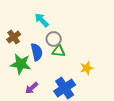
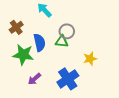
gray circle: (54, 39) -> (67, 31), moved

